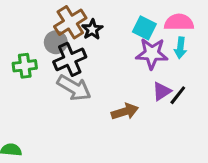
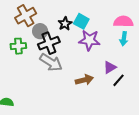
brown cross: (70, 22) -> (26, 16), moved
cyan square: (144, 28) -> (81, 21), moved
purple star: (152, 54) -> (89, 40), moved
black line: (178, 95) -> (118, 80), moved

